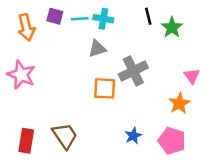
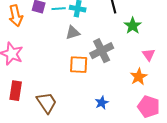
green star: (172, 27) -> (133, 26), moved
red rectangle: (26, 141) -> (16, 91), moved
pink pentagon: (172, 141) -> (149, 107), moved

